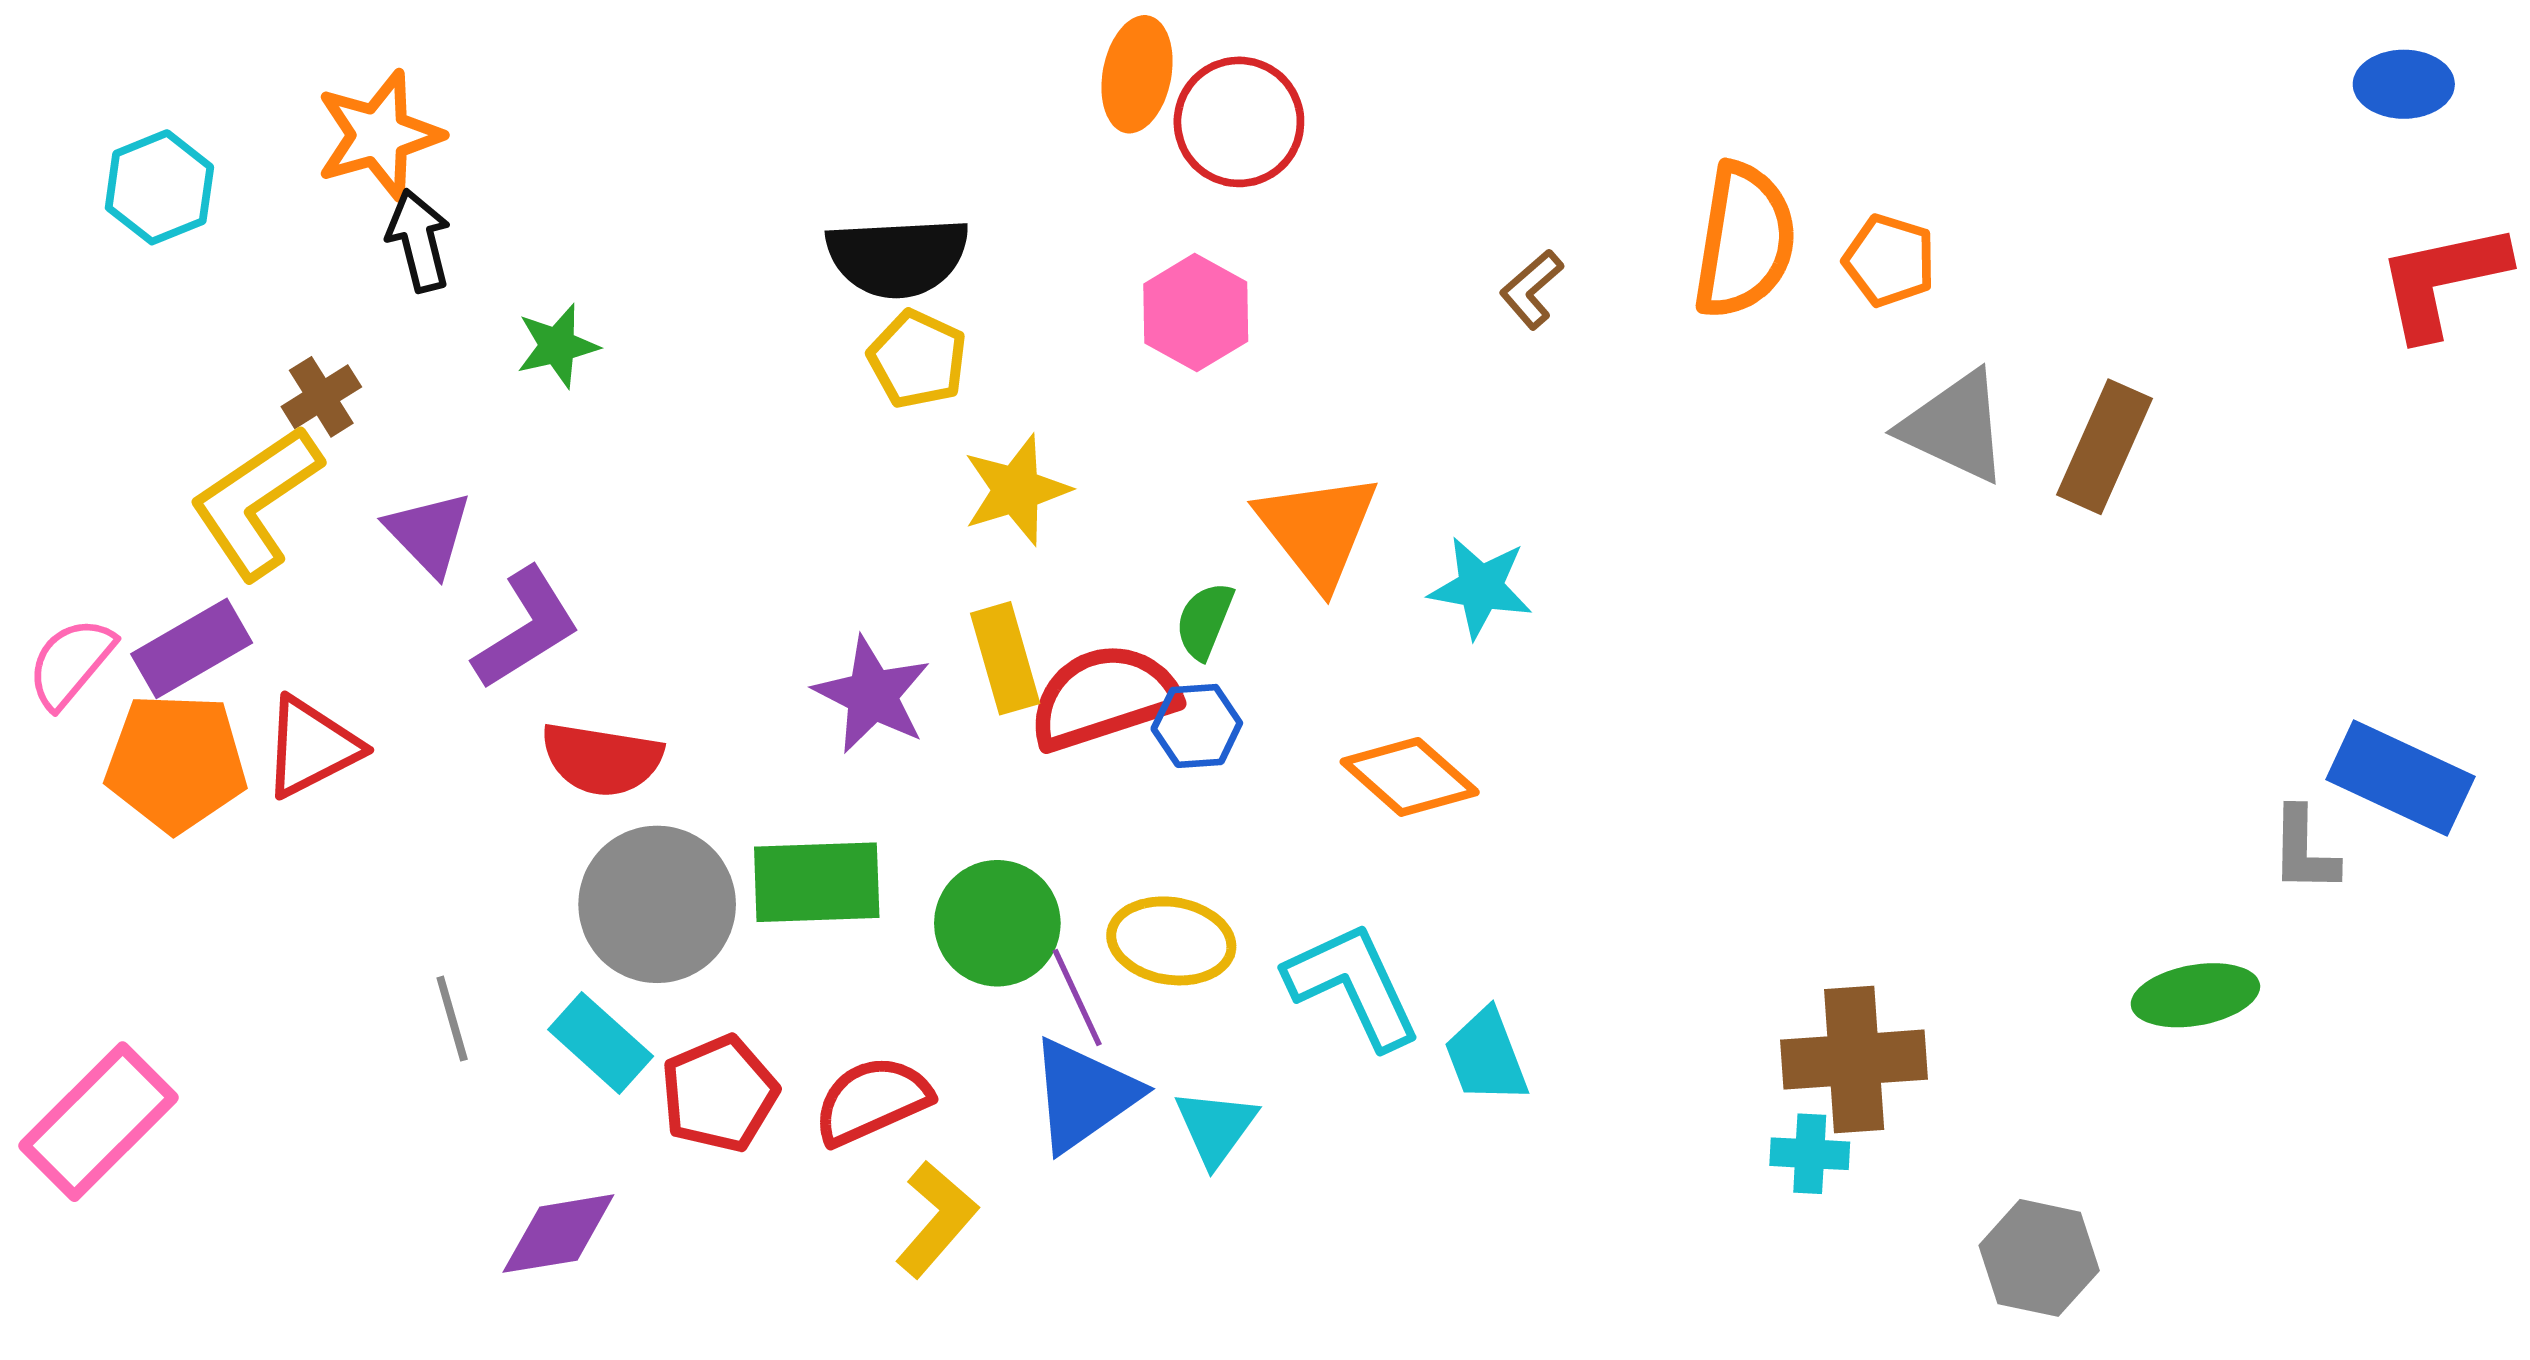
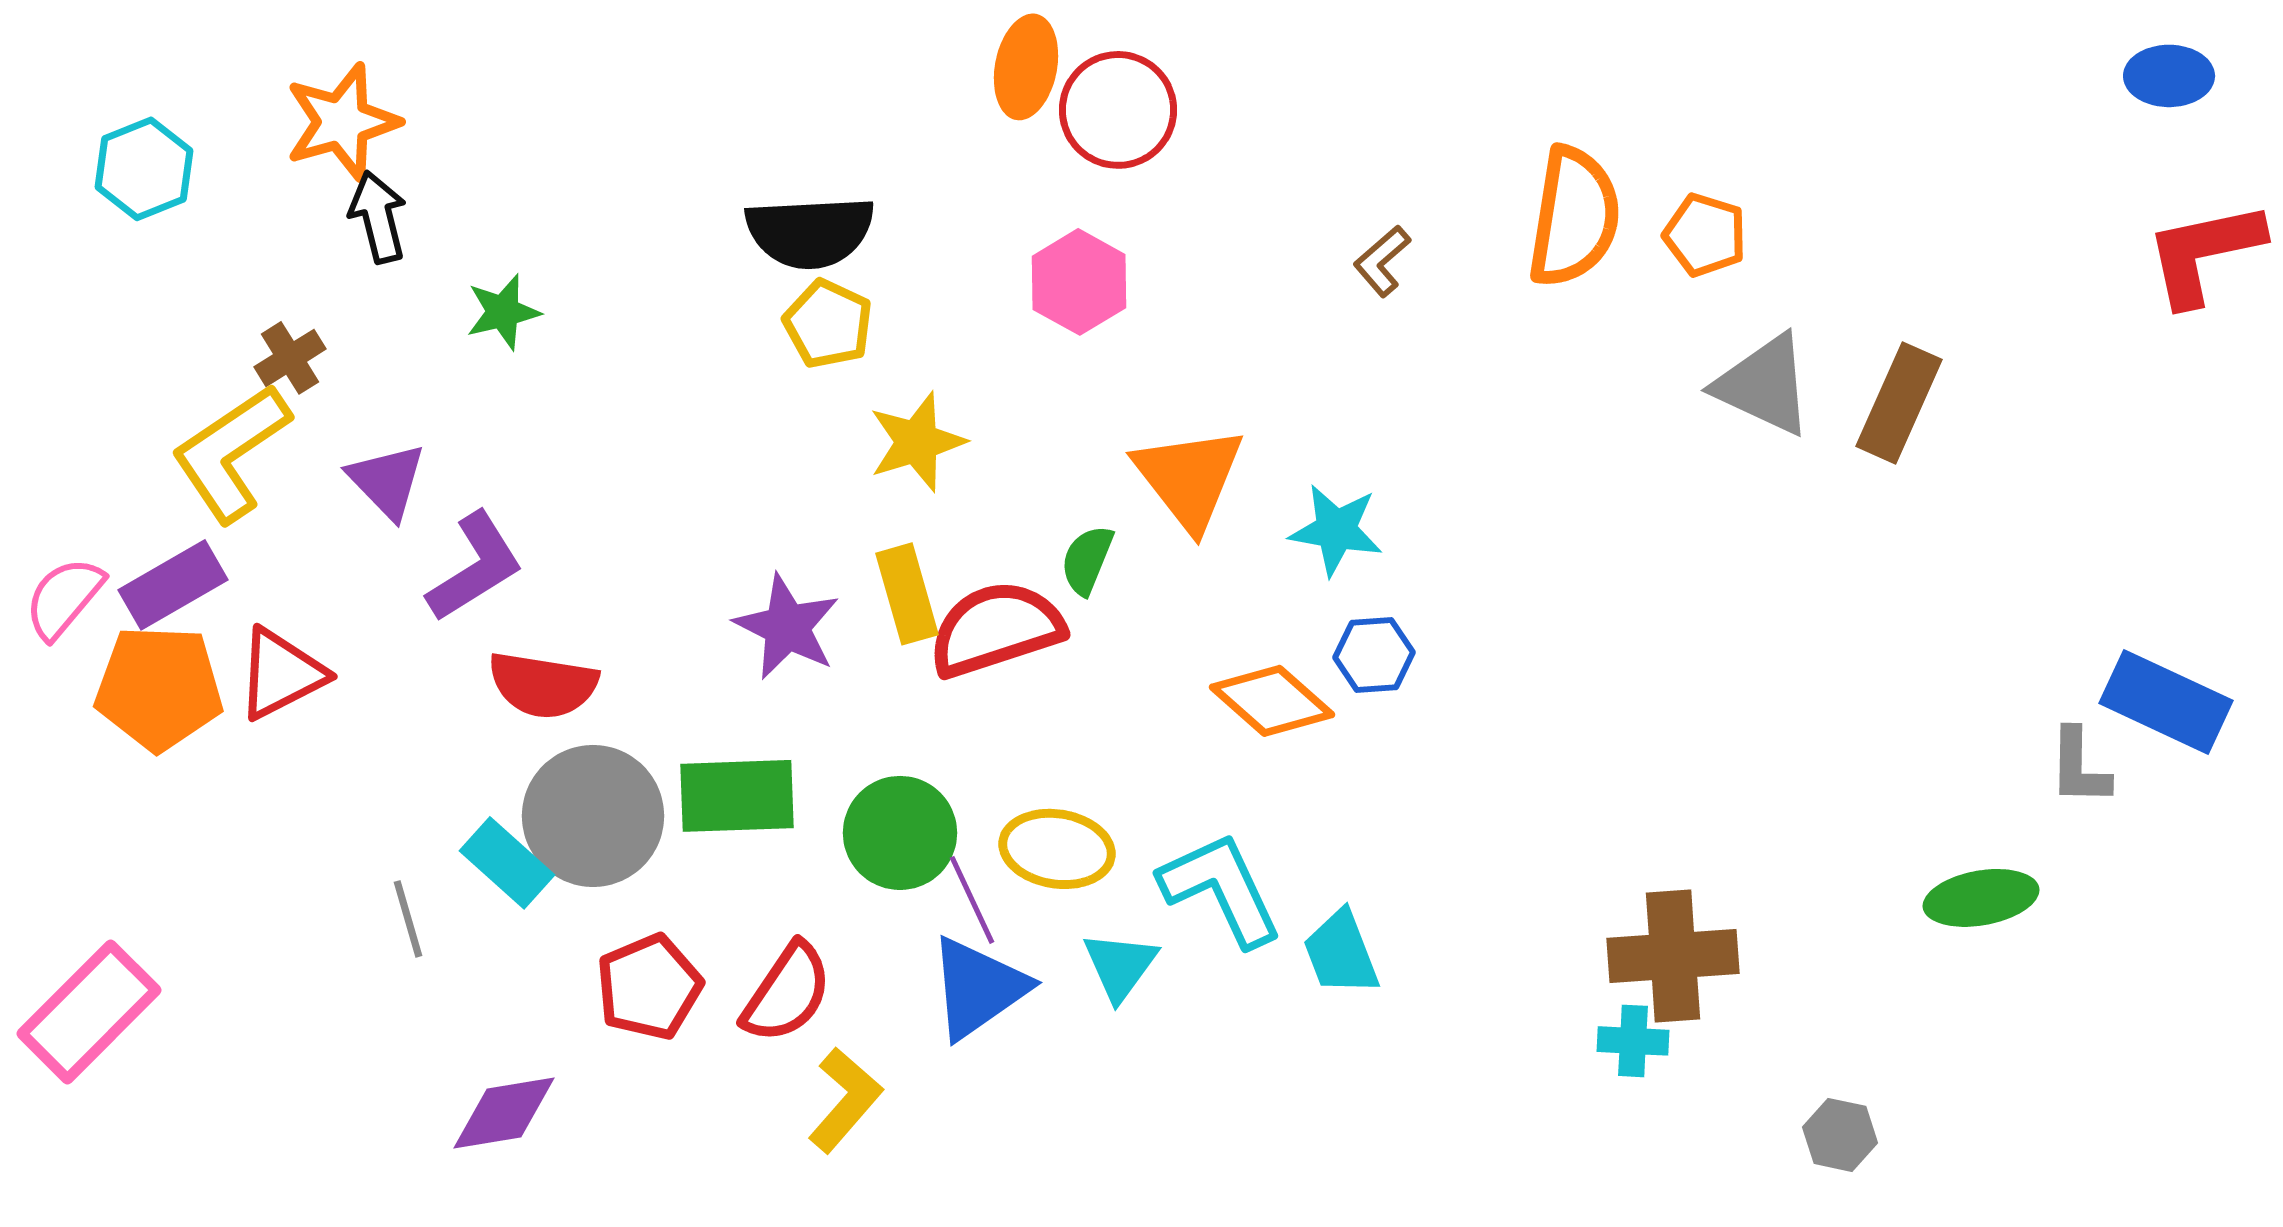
blue hexagon: (1197, 726) -> (1374, 655), moved
cyan rectangle: (601, 1043) -> (507, 863), moved
red semicircle: (872, 1101) -> (787, 993), turned 148
cyan triangle: (1216, 1127) -> (1120, 966), moved
gray hexagon: (2039, 1258) -> (1840, 1135), size x0.7

